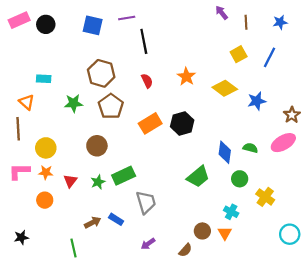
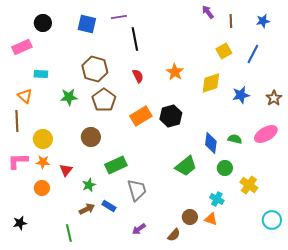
pink rectangle: (19, 20) -> (22, 47), moved
yellow diamond: (225, 88) -> (211, 83), turned -55
brown star: (292, 115) -> (274, 98), moved
green star: (98, 182) -> (89, 185), moved
orange triangle: (225, 233) -> (211, 219), turned -40

